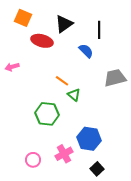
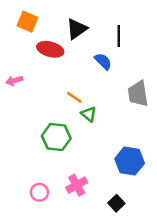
gray trapezoid: (115, 78) -> (138, 94), turned -85
blue hexagon: (89, 139) -> (130, 161), moved

